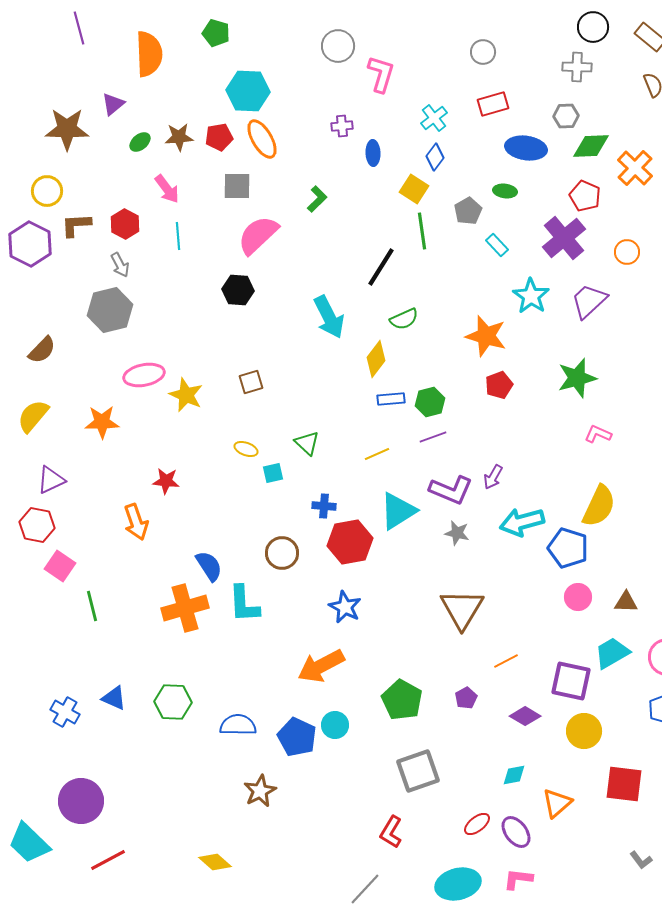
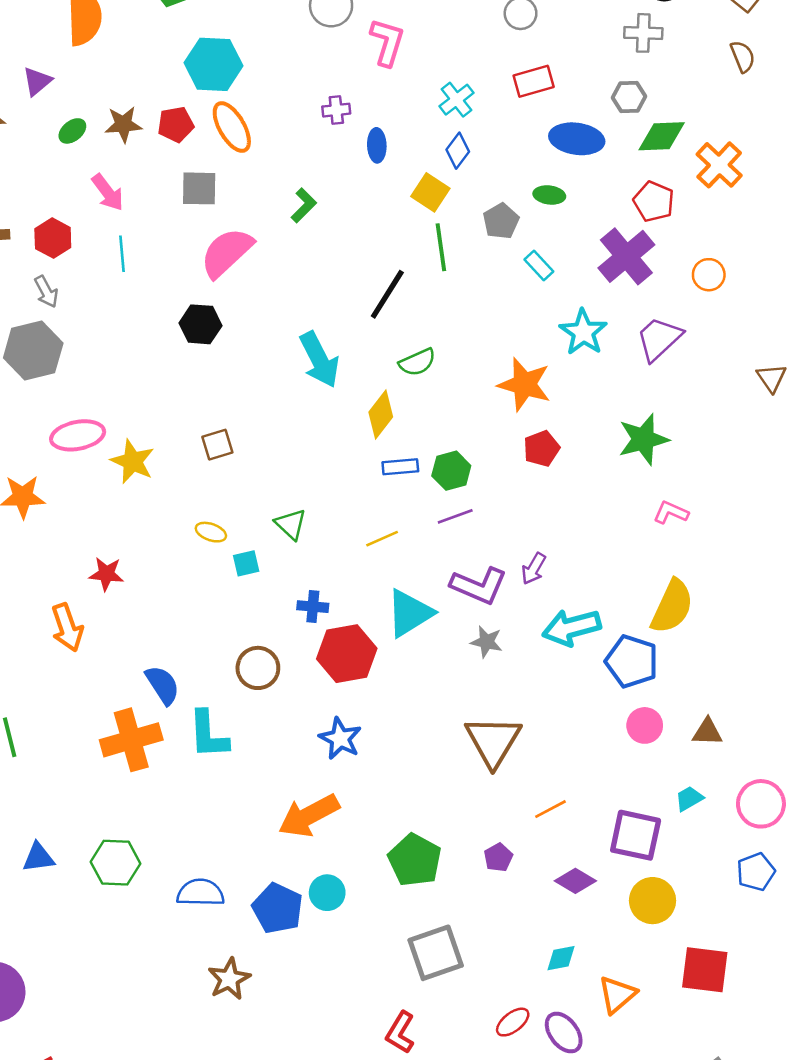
cyan trapezoid: (612, 653) -> (689, 799), size x0.6
blue triangle: (114, 698) -> (38, 857), turned -32

